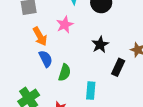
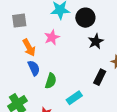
black star: (100, 45) -> (96, 41), moved
cyan rectangle: (91, 91) -> (74, 98), turned 49

